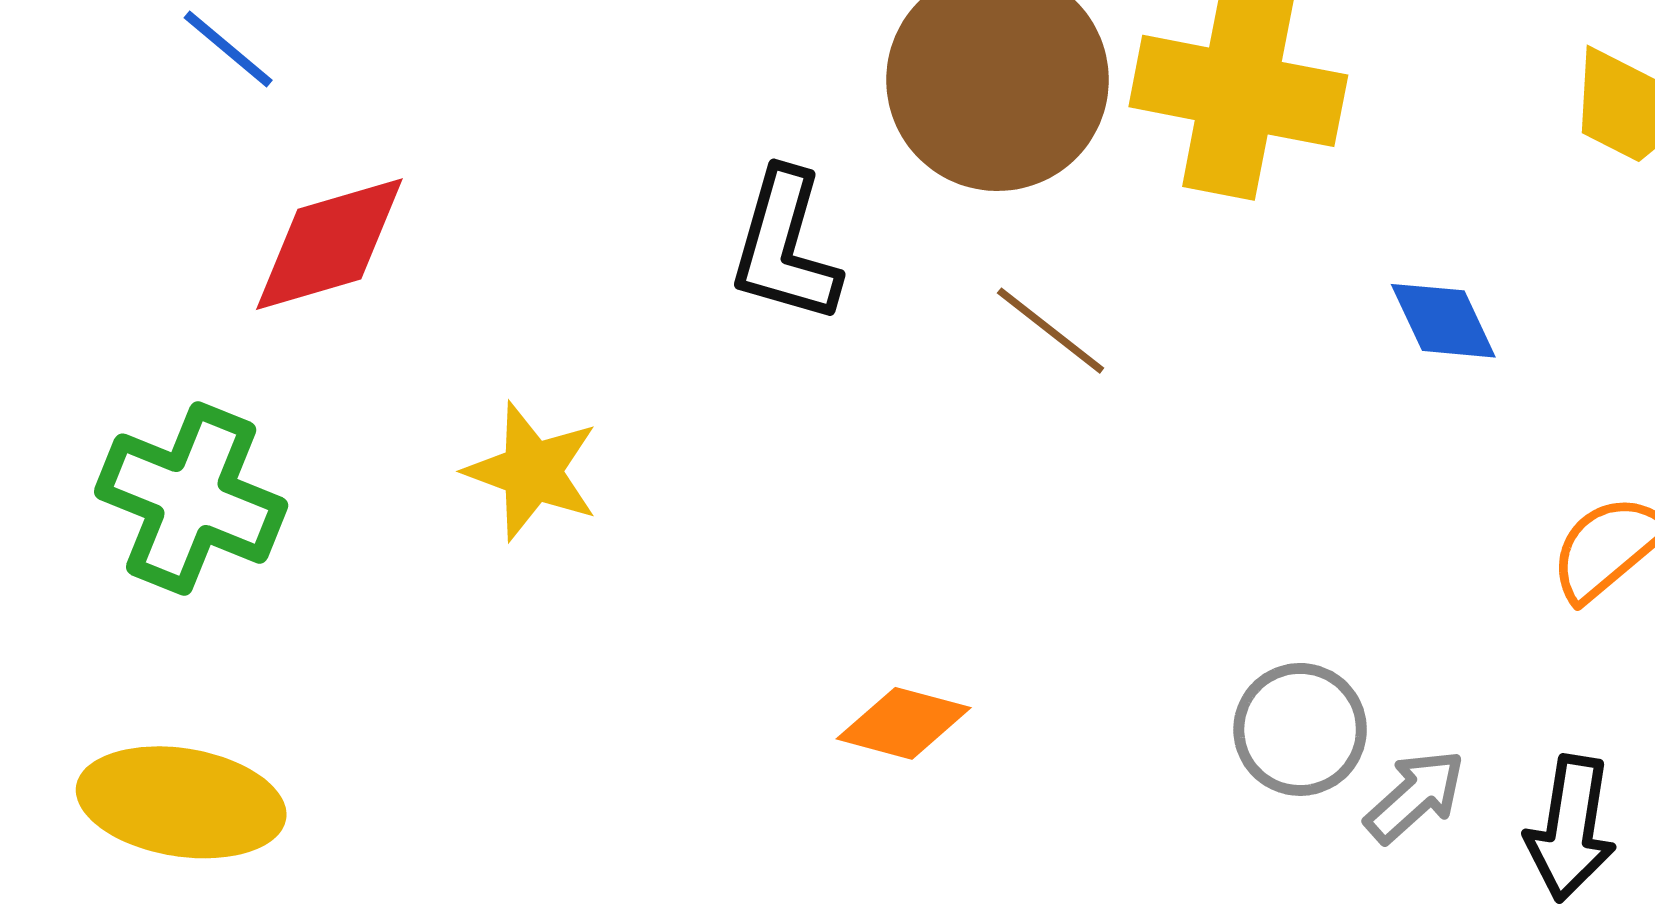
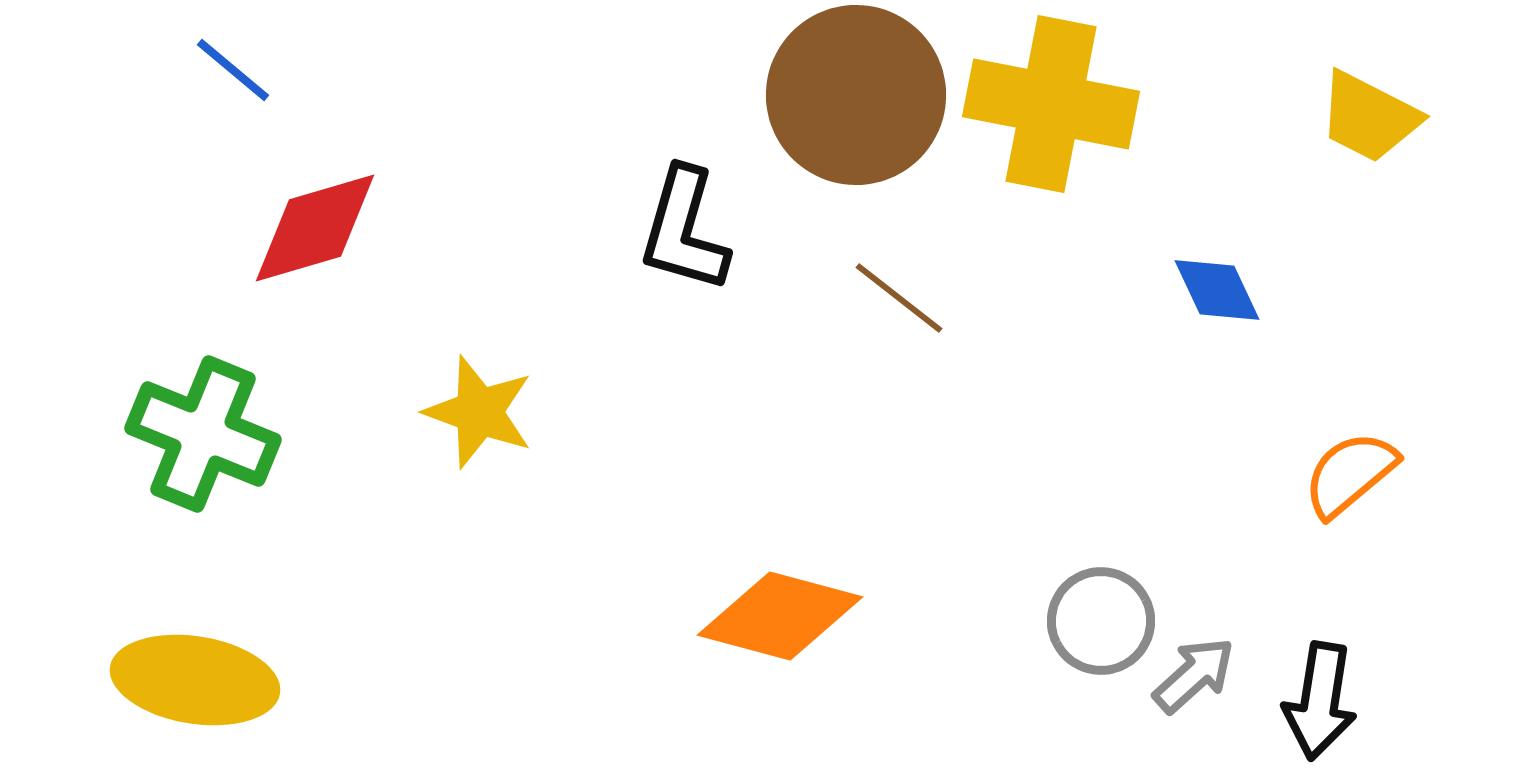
orange diamond: (904, 723) -> (780, 616), size x1.5

